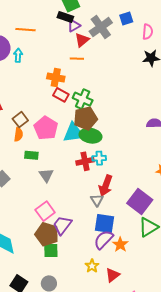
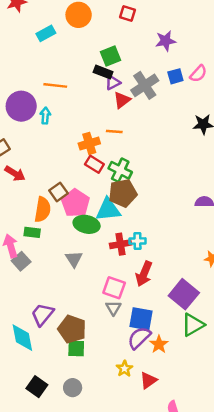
pink semicircle: (148, 32) -> (198, 74), moved, turned 35
orange line: (77, 59) -> (114, 131), moved
orange cross: (56, 78) -> (89, 143), turned -30
brown square: (20, 120) -> (59, 192), moved
orange semicircle: (18, 134) -> (43, 210), size x1.5
green ellipse: (91, 136) -> (87, 224), moved
green rectangle: (31, 155) -> (32, 232), moved
gray triangle: (97, 200) -> (113, 308), moved
pink square: (45, 211) -> (114, 288), moved, turned -36
purple trapezoid: (62, 225) -> (42, 314), moved

